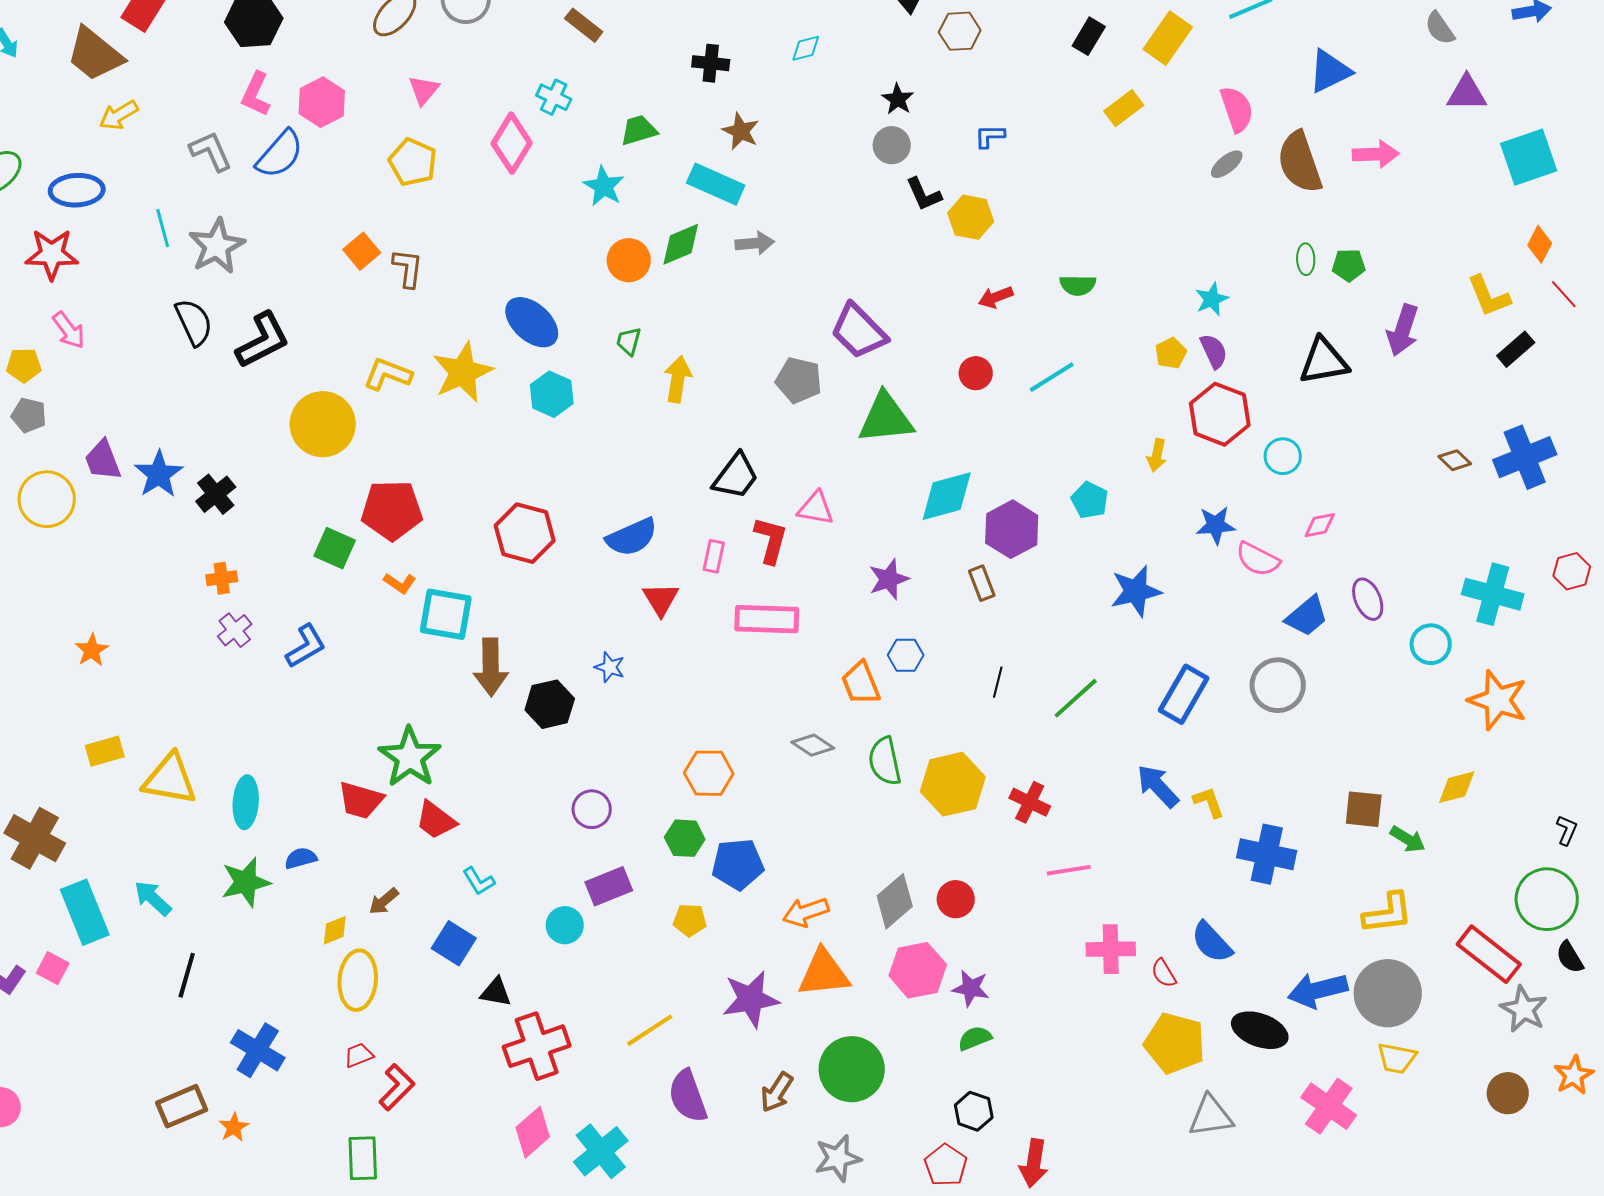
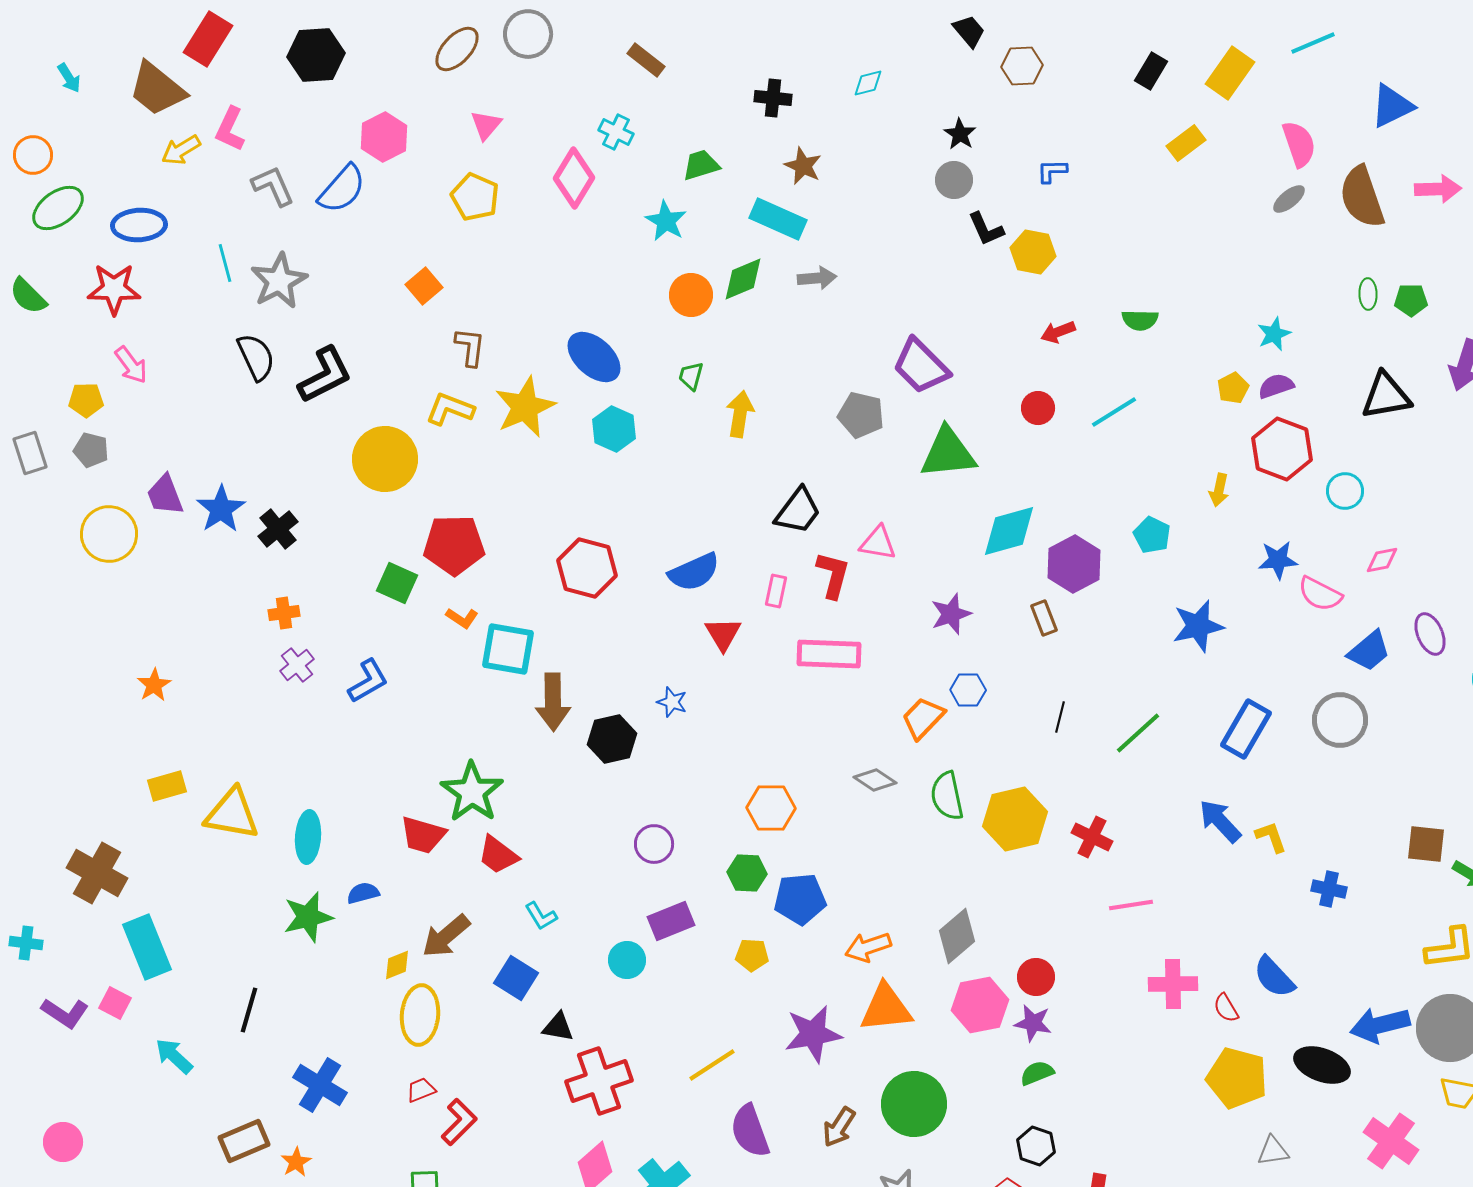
pink L-shape: (256, 94) -> (230, 129), moved
brown L-shape: (408, 268) -> (470, 347), moved
purple semicircle: (1214, 351) -> (1276, 386), turned -84
orange trapezoid: (861, 683) -> (923, 718), turned 66
blue cross: (1267, 854) -> (1329, 889), size x0.6
cyan arrow: (153, 898) -> (174, 1056), moved
red circle: (956, 899) -> (1036, 977), moved
brown arrow: (384, 901) -> (446, 936), size x1.6
gray triangle: (1211, 1116) -> (1273, 1151), size x0.7

